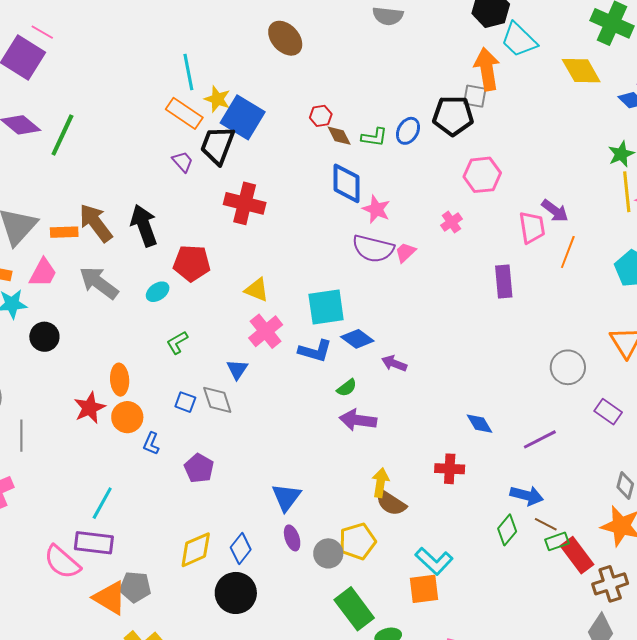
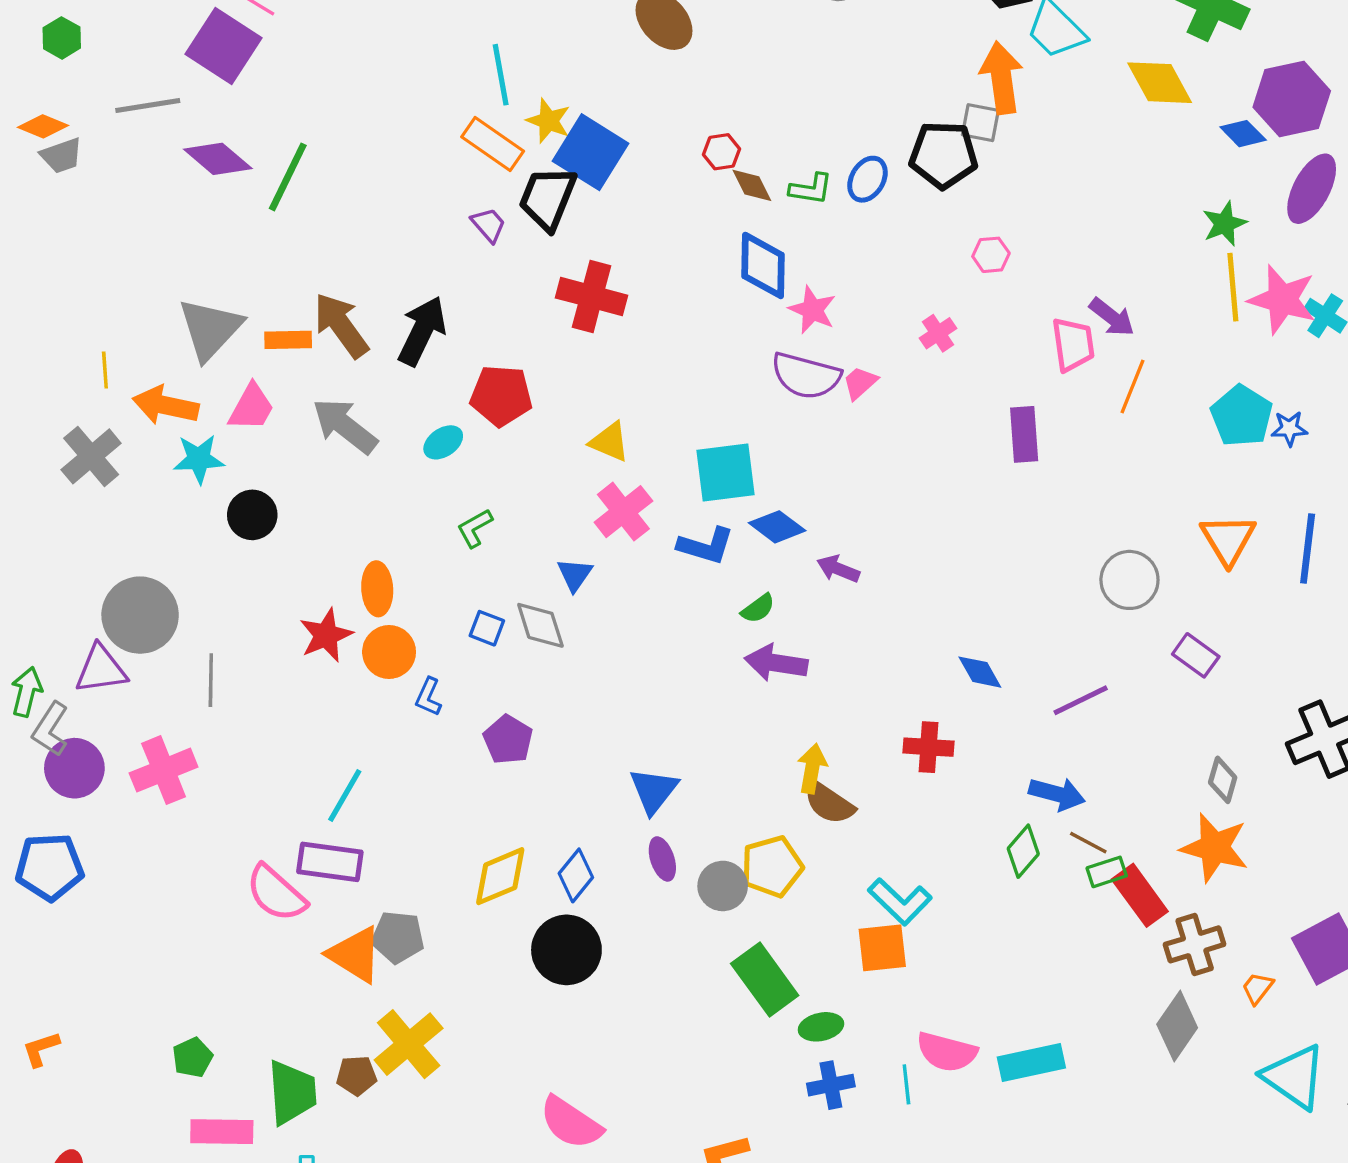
pink hexagon: (482, 175) -> (991, 255), size x0.6
black arrow: (144, 226) -> (422, 331), turned 45

